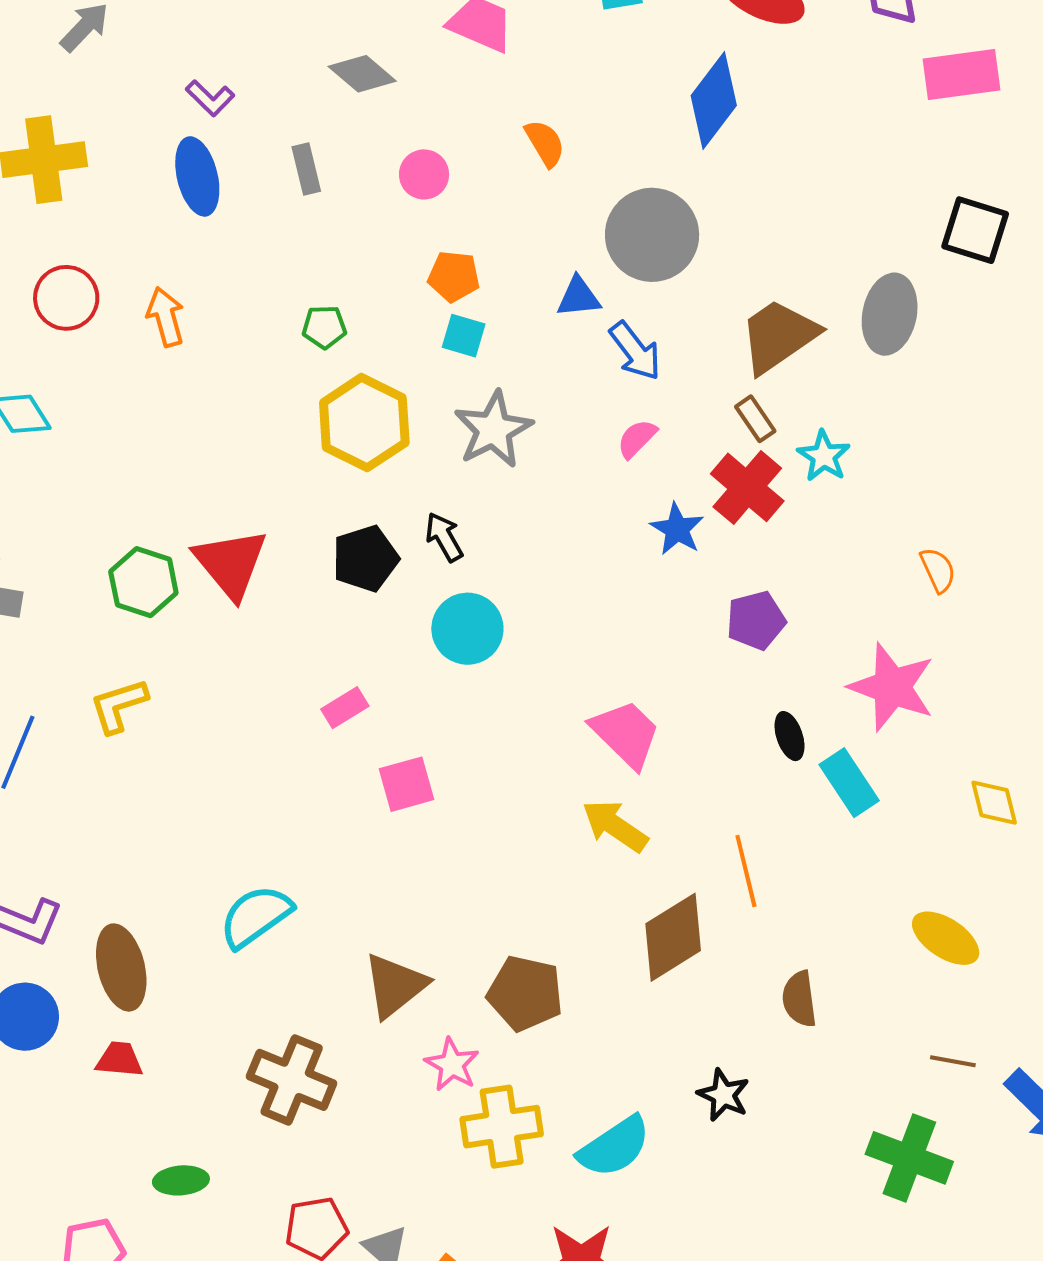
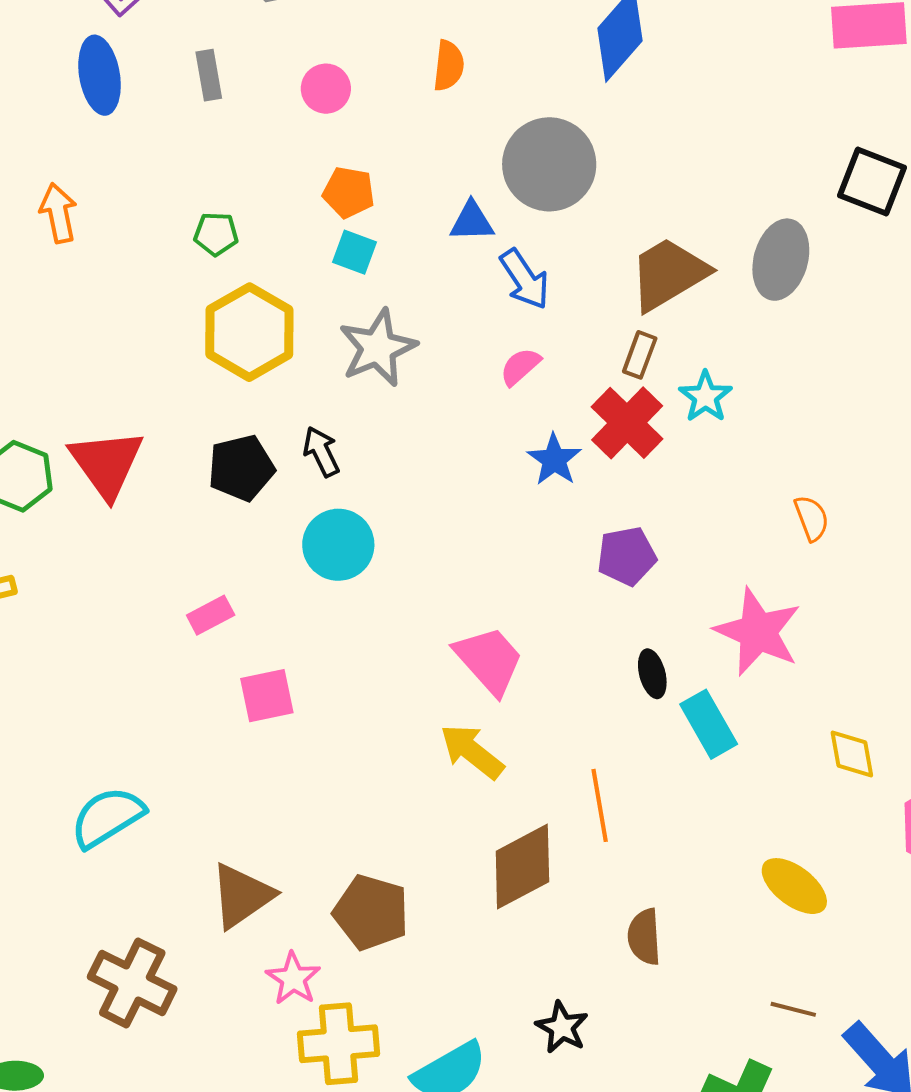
orange semicircle: (545, 143) -> (449, 66), turned 33
brown rectangle: (755, 419) -> (640, 355), turned 51

